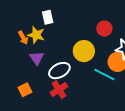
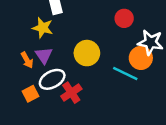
orange arrow: (23, 38) -> (27, 60), moved
yellow circle: (84, 51) -> (87, 53), moved
white ellipse: (59, 71) -> (52, 79), moved

